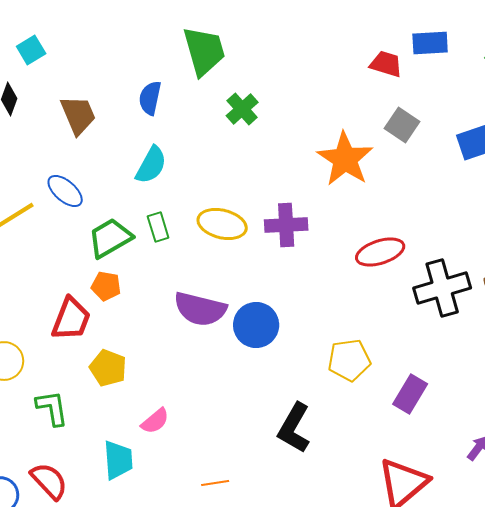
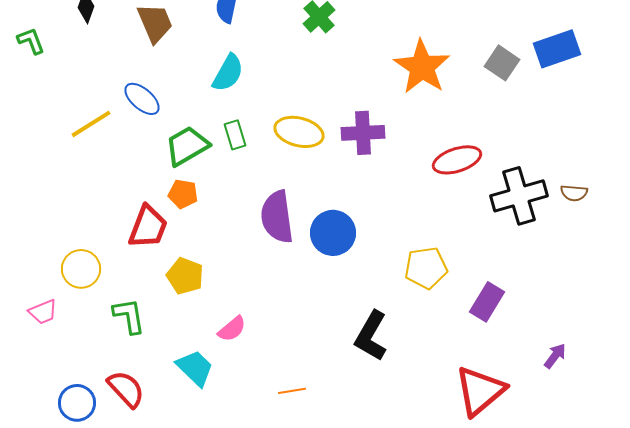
gray square: (402, 125) -> (502, 63), moved
purple semicircle: (200, 309) -> (277, 217), turned 68
cyan trapezoid: (118, 460) -> (195, 368), turned -42

